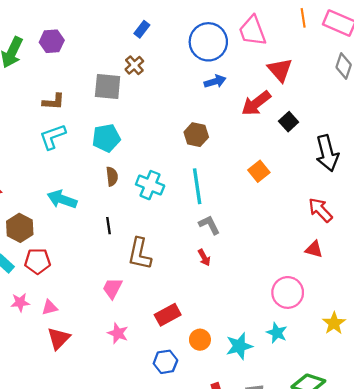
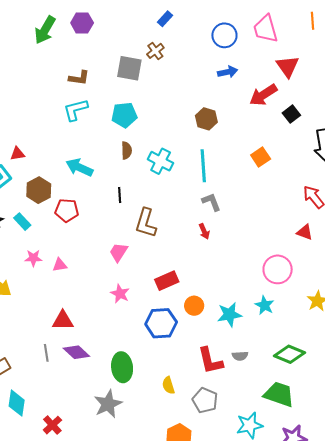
blue circle: (208, 42) -> (224, 35), size x0.7
red pentagon: (38, 261) -> (67, 210), moved
red triangle: (59, 338) -> (63, 321), moved, turned 40
blue hexagon: (165, 362) -> (161, 323), size x1.4

